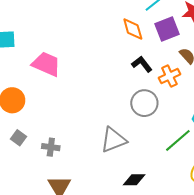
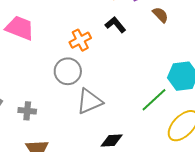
orange cross: (169, 76) -> (80, 40), moved
gray circle: (144, 103) -> (68, 71), moved

